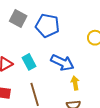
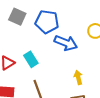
blue arrow: (62, 63) -> (66, 43), moved

